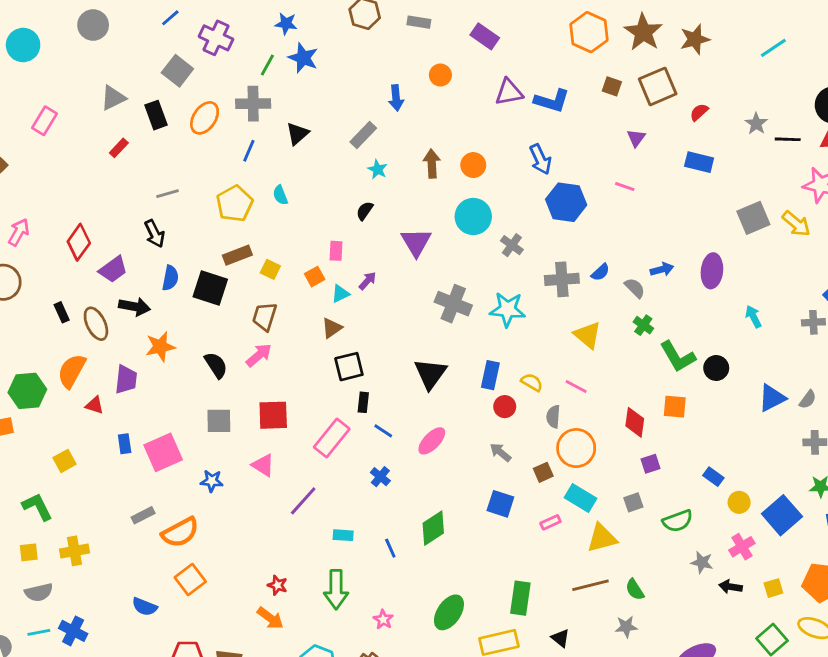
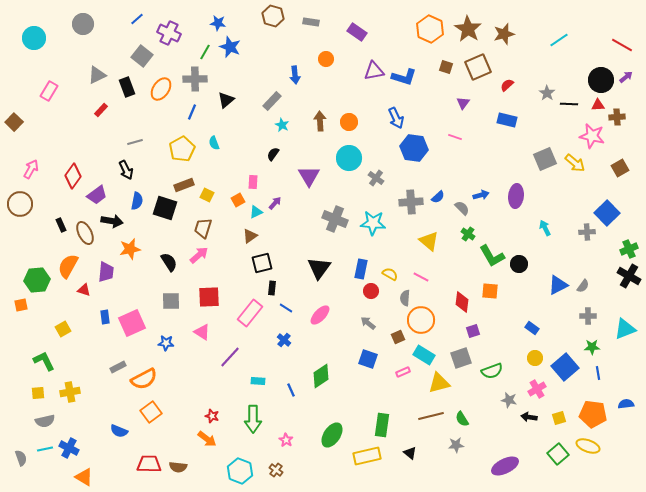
blue rectangle: (713, 477) -> (532, 328), moved
gray square: (633, 502) -> (461, 358), size x1.5

